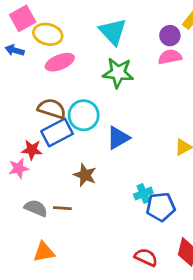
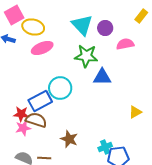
purple circle: (170, 36) -> (105, 28), moved
brown semicircle: (52, 109) -> (36, 120), moved
blue triangle: (118, 138) -> (102, 77), moved, turned 30
pink star: (19, 168) -> (23, 128), moved
brown star: (85, 175) -> (69, 139), moved

